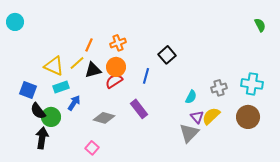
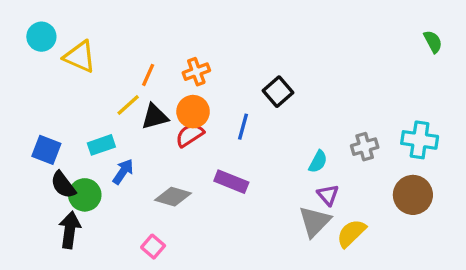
cyan circle: (15, 22) -> (41, 37), moved
yellow triangle: (54, 66) -> (80, 57), moved
purple rectangle: (139, 109) -> (231, 182), turned -30
yellow semicircle: (211, 116) -> (351, 233), moved

